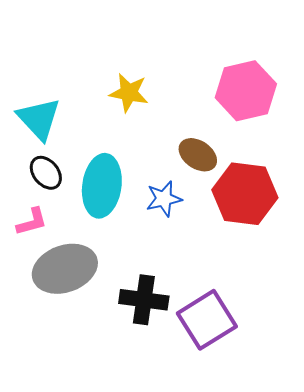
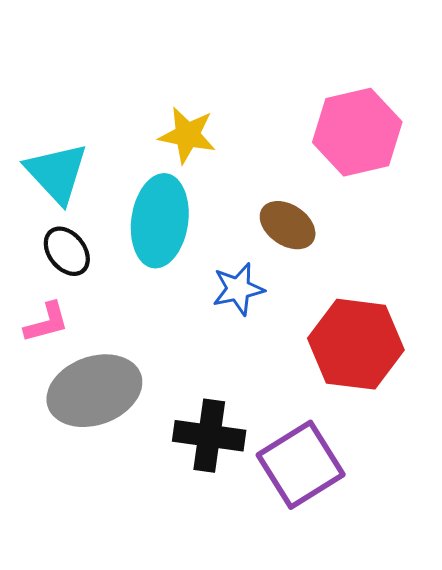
cyan ellipse: (102, 186) -> (160, 221), moved
red hexagon: (245, 194) -> (356, 344), moved

